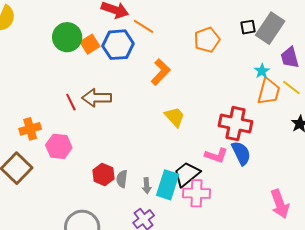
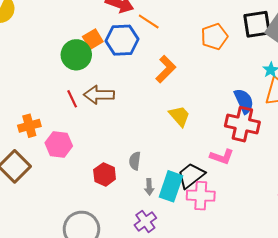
black square: (248, 27) -> (257, 24), size x1.8
green circle: (67, 37) -> (76, 55), moved
blue semicircle: (241, 153) -> (244, 101), moved
gray semicircle: (122, 179) -> (135, 161), moved

